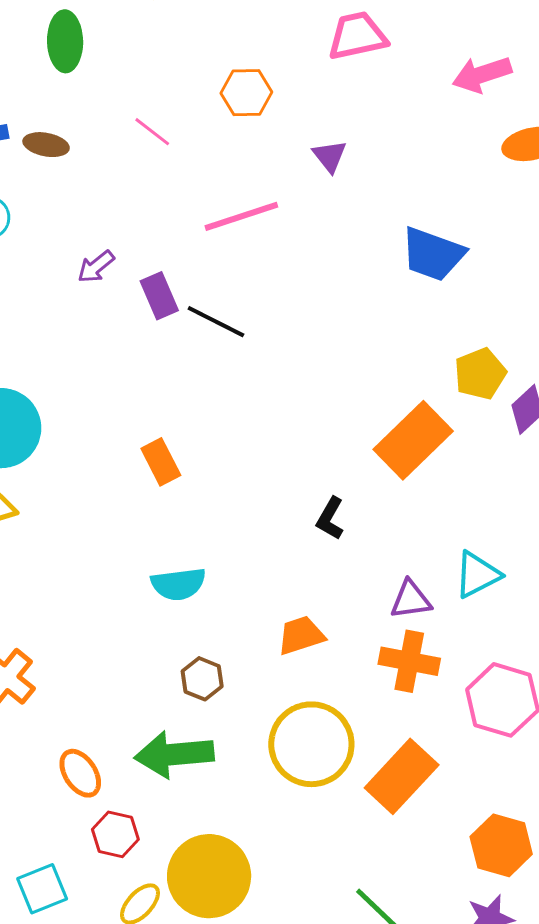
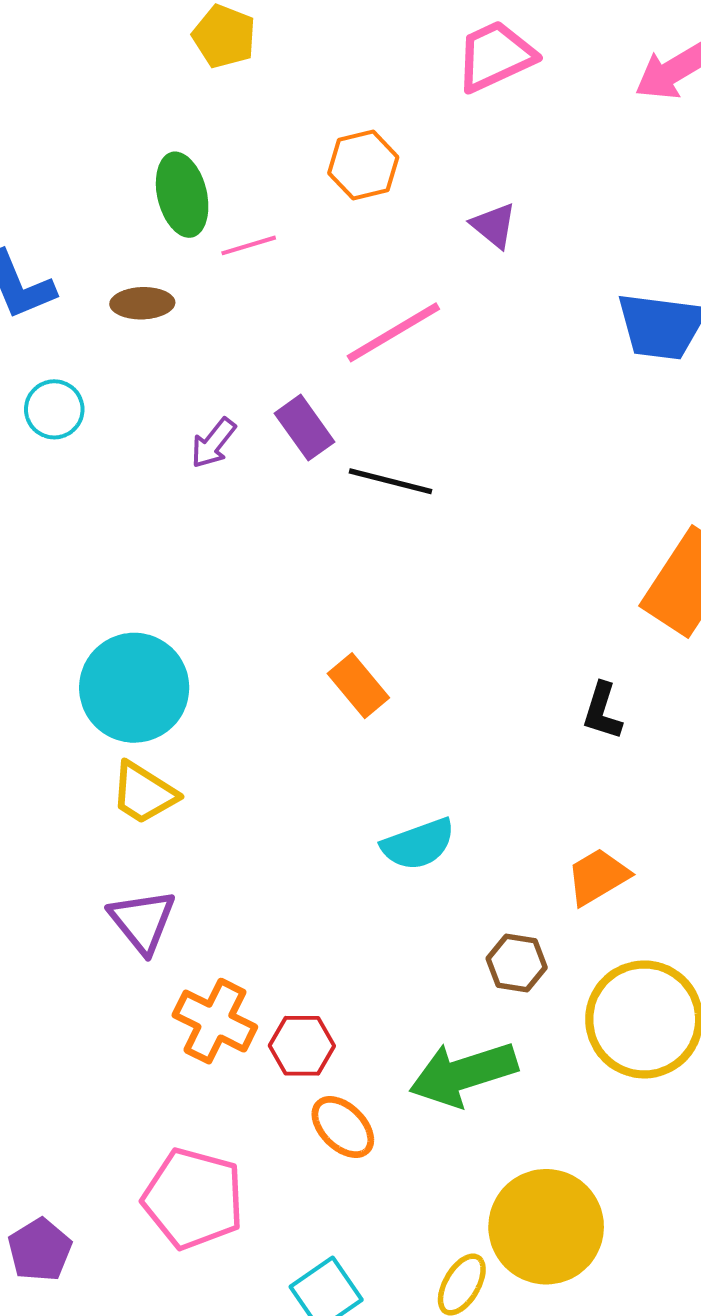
green ellipse: (65, 41) -> (182, 195), moved
pink line: (152, 132) -> (249, 245), turned -42
brown ellipse: (46, 145) -> (142, 303), moved
purple rectangle: (159, 296) -> (305, 428), moved
brown hexagon: (202, 679) -> (517, 963), moved
red hexagon: (115, 834) -> (302, 1046), moved

